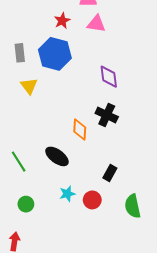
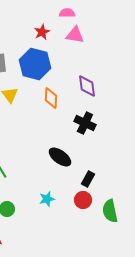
orange diamond: (80, 129) -> (51, 98), moved
black ellipse: (57, 156) -> (60, 157), moved
red circle: (92, 200) -> (83, 200), moved

